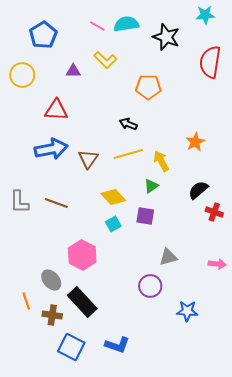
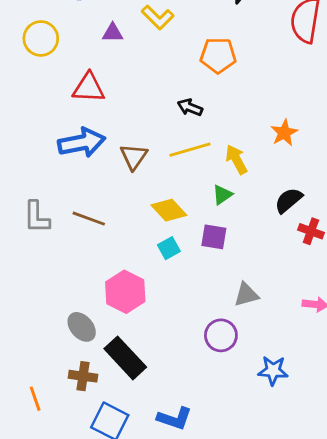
orange line: (26, 301) -> (35, 399), moved

